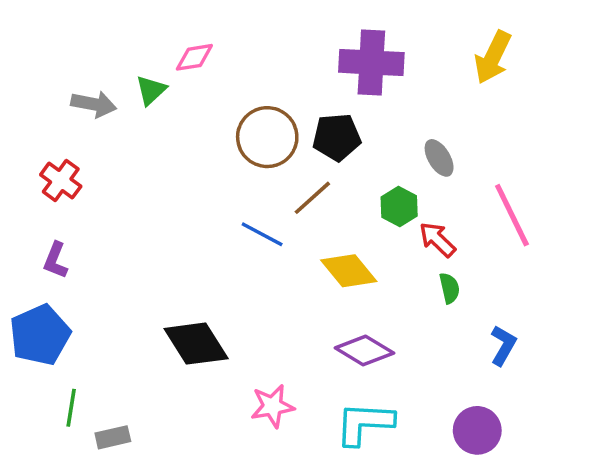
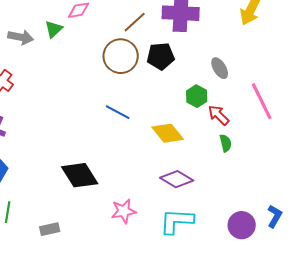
brown line: (312, 198) -> (135, 22), moved
blue L-shape: (503, 345) -> (275, 216), moved
gray rectangle: (113, 437) -> (50, 229), moved

